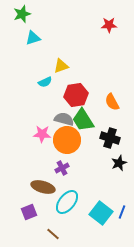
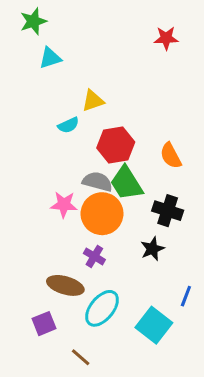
black star: (119, 163) -> (152, 249), moved
purple cross: (62, 168) -> (94, 256), turned -32
blue line: (122, 212) -> (186, 296), moved

